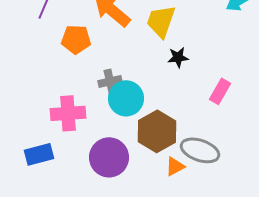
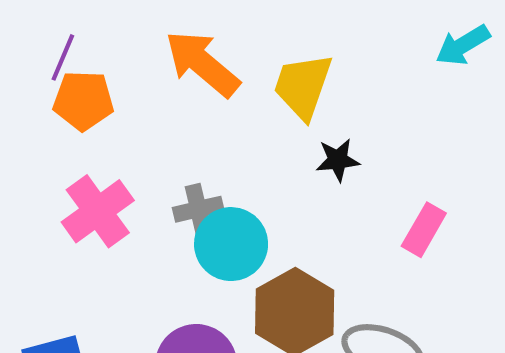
orange pentagon: (76, 39) -> (83, 100), moved
pink cross: (68, 113) -> (98, 211), moved, turned -32

